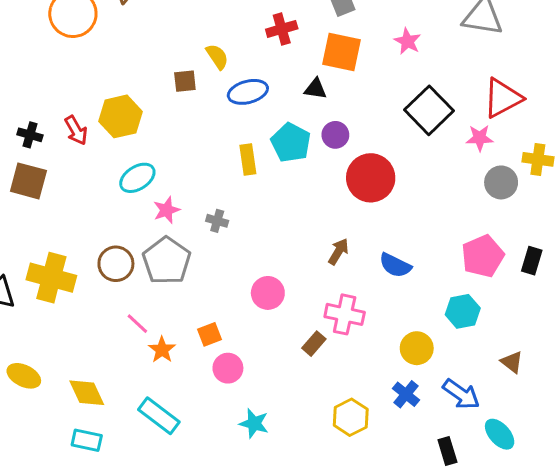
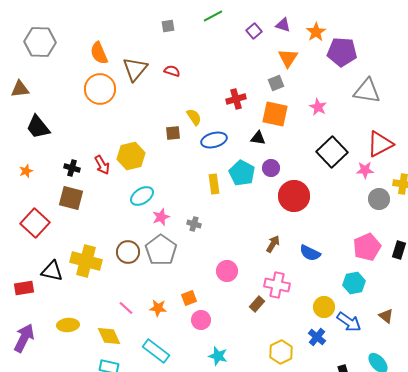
pink line: (137, 324) -> (126, 308), moved
orange star: (162, 350) -> (158, 308), turned -30
yellow ellipse: (24, 376) -> (68, 325), turned -30
blue arrow: (461, 394) -> (349, 322), moved

